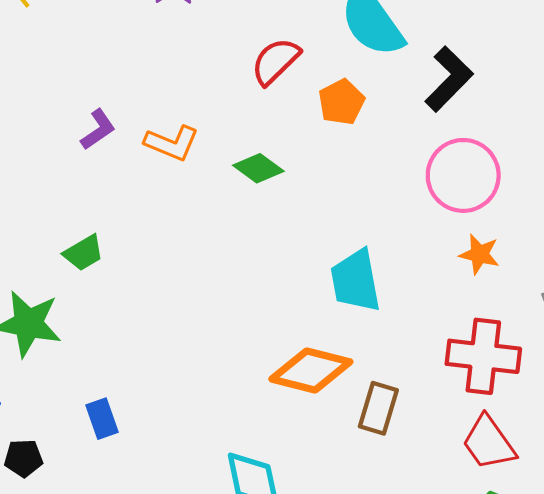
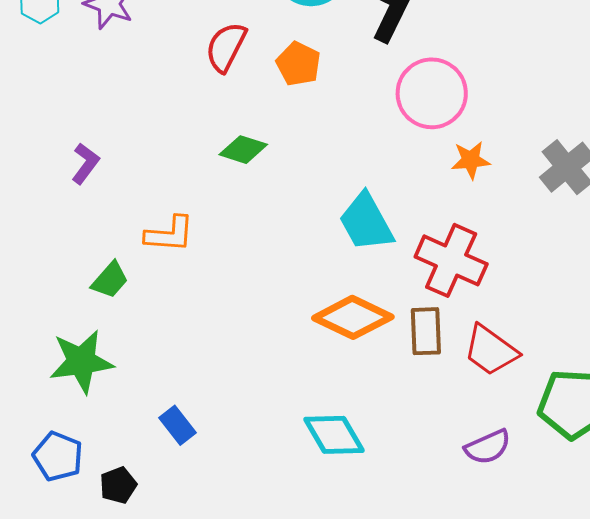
orange L-shape: (172, 143) -> (170, 234), moved
red cross: (483, 356) -> (451, 260), moved, turned 36
orange diamond: (311, 370) -> (353, 317), turned 30
red trapezoid: (489, 443) -> (491, 350), moved

